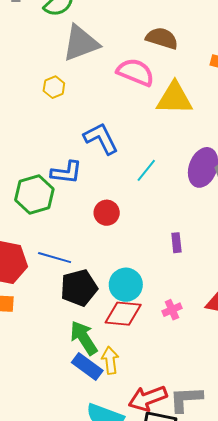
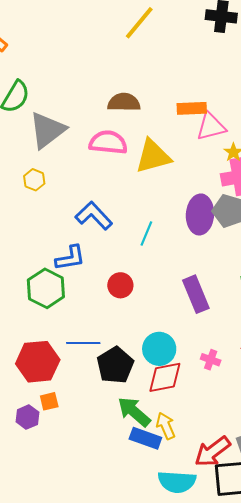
purple rectangle: (176, 243) -> (196, 294), size x1.8
pink cross: (172, 310) -> (211, 360), turned -30

